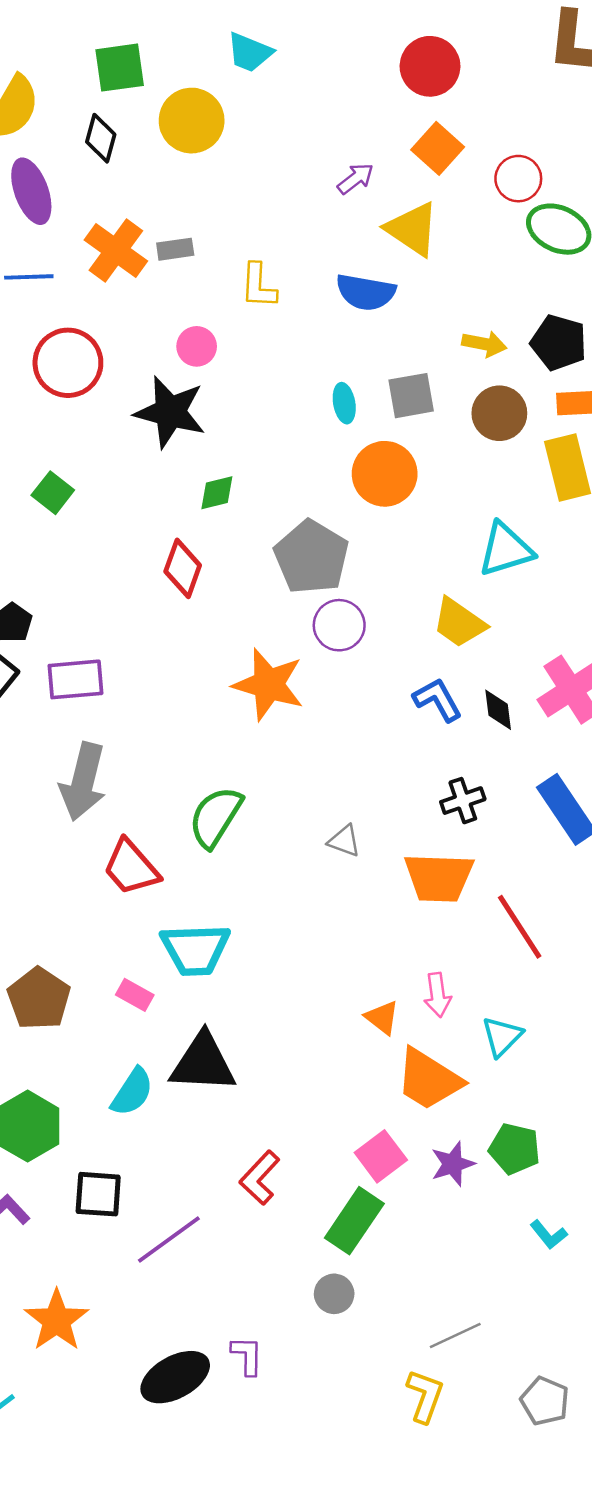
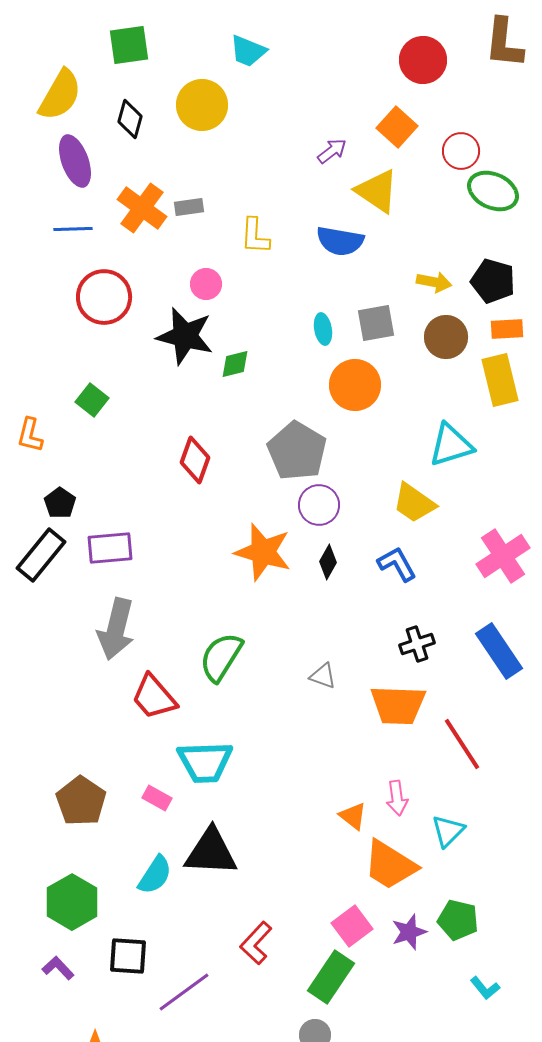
red circle: (430, 66) -> (423, 60), moved
green square: (120, 68) -> (129, 45), moved
green diamond: (217, 493) -> (235, 364), moved
black diamond: (498, 710) -> (328, 562), moved, turned 36

